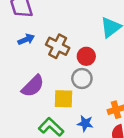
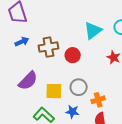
brown cross: (58, 46) -> (48, 47), turned -36
gray circle: (82, 78) -> (79, 87), moved

